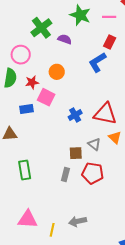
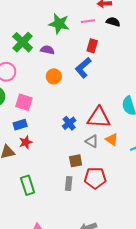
orange circle: (57, 72) -> (54, 76), moved
red star: (32, 82) -> (26, 142), moved
pink square: (46, 97) -> (24, 102), moved
gray triangle: (94, 144) -> (92, 141), moved

